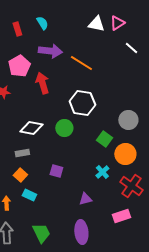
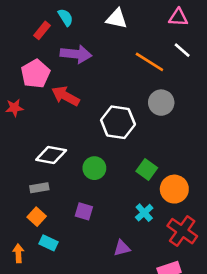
pink triangle: (117, 23) -> (178, 17), moved, turned 35
white triangle: (96, 24) -> (117, 19), moved
red rectangle: (17, 29) -> (42, 30), moved, turned 56
orange line: (81, 63) -> (149, 62), moved
red arrow: (42, 83) -> (66, 96), turned -45
gray circle: (128, 120) -> (161, 103), moved
green circle: (64, 128) -> (94, 168), moved

